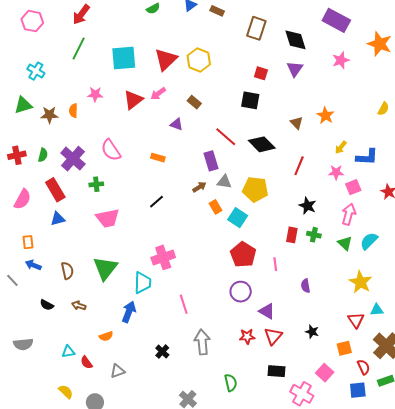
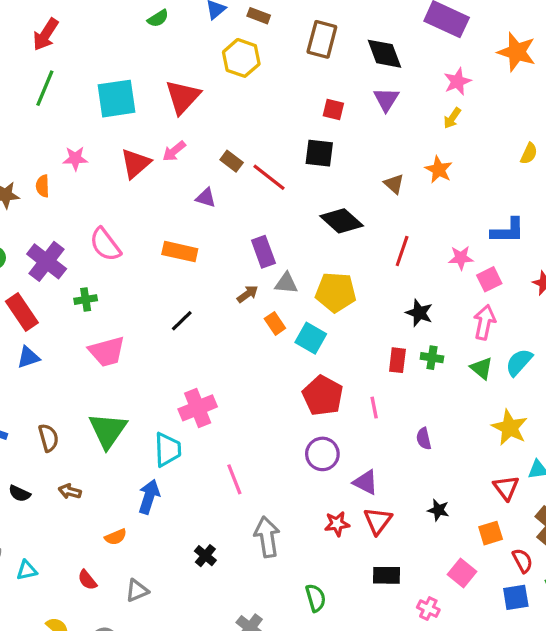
yellow hexagon: (199, 60) -> (241, 58), moved
red line: (226, 137) -> (269, 177), moved
yellow arrow: (341, 147) -> (452, 118), moved
orange rectangle: (158, 158) -> (180, 252), size x1.5
cyan triangle: (68, 352) -> (27, 570), moved
pink cross: (302, 394) -> (428, 609), size x0.6

